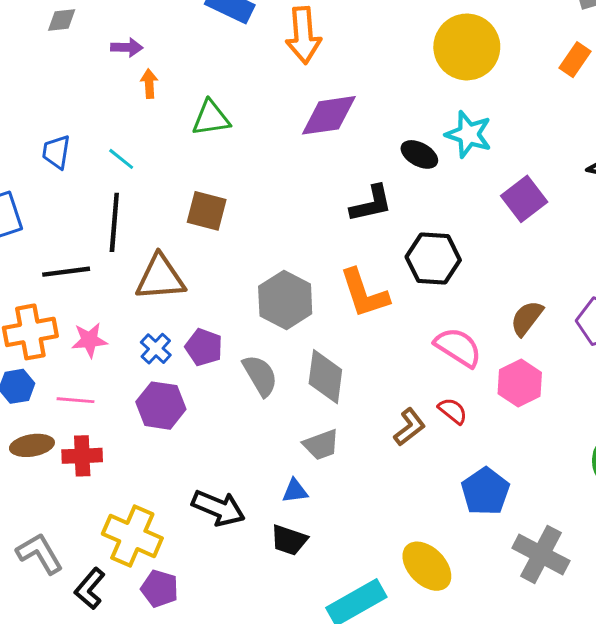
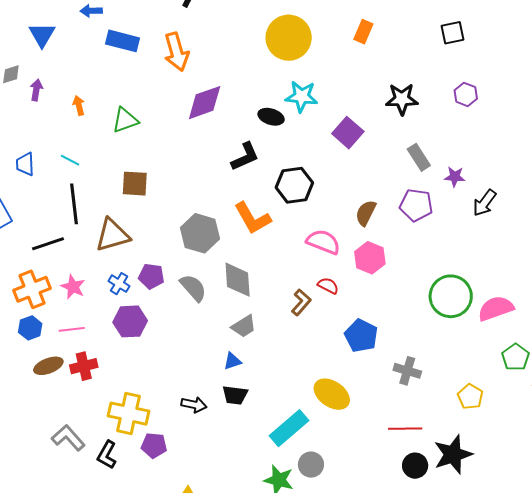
purple arrow: (127, 47) -> (36, 90), moved, turned -70
pink star: (89, 340) -> (73, 287), turned -30
black arrow: (218, 508) -> (194, 405), moved, size x0.7
gray cross: (541, 554) -> (407, 371), size x0.7

